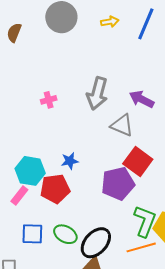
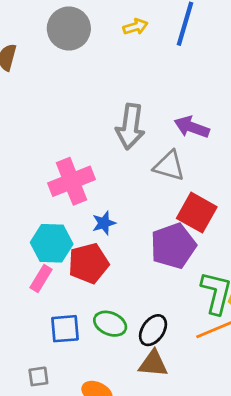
pink cross: (49, 100) -> (72, 181), moved, size x2.0
black ellipse: (96, 243) -> (153, 330), size x0.7

